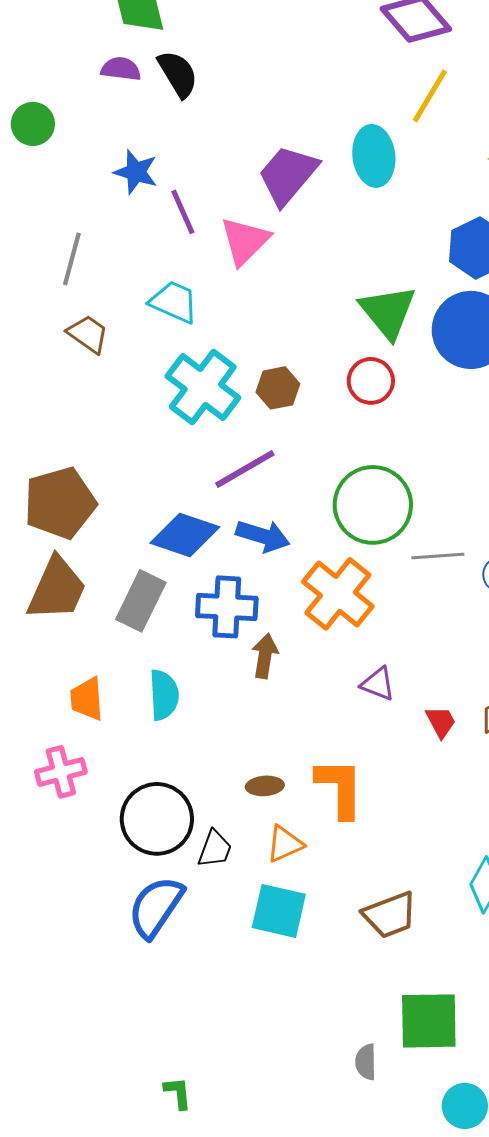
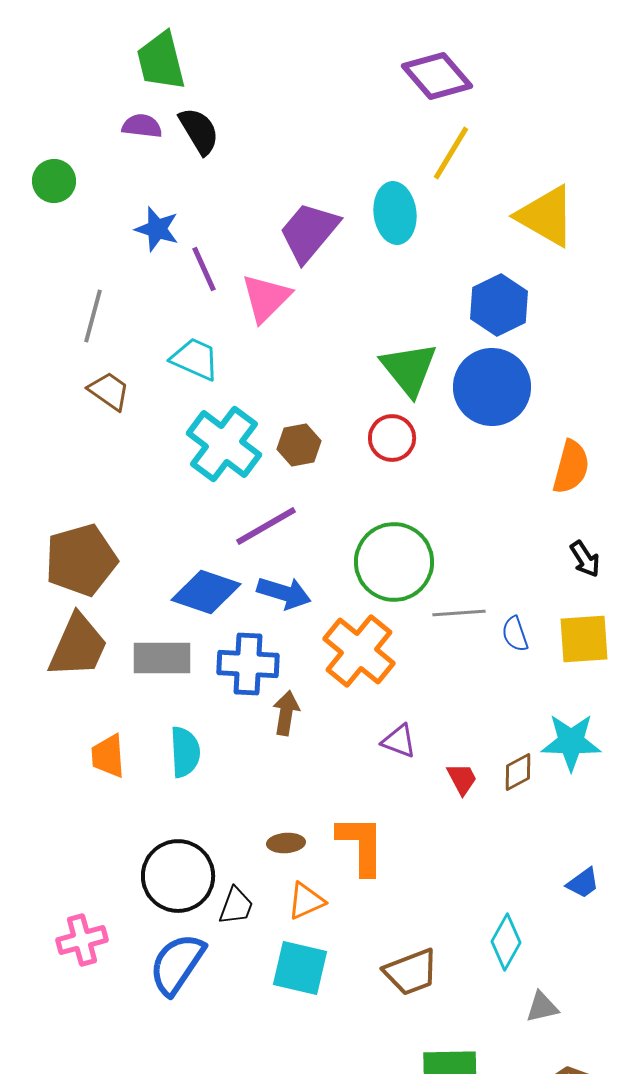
gray rectangle: (141, 601) -> (162, 658), turned 64
pink cross: (61, 772) -> (82, 940), moved

